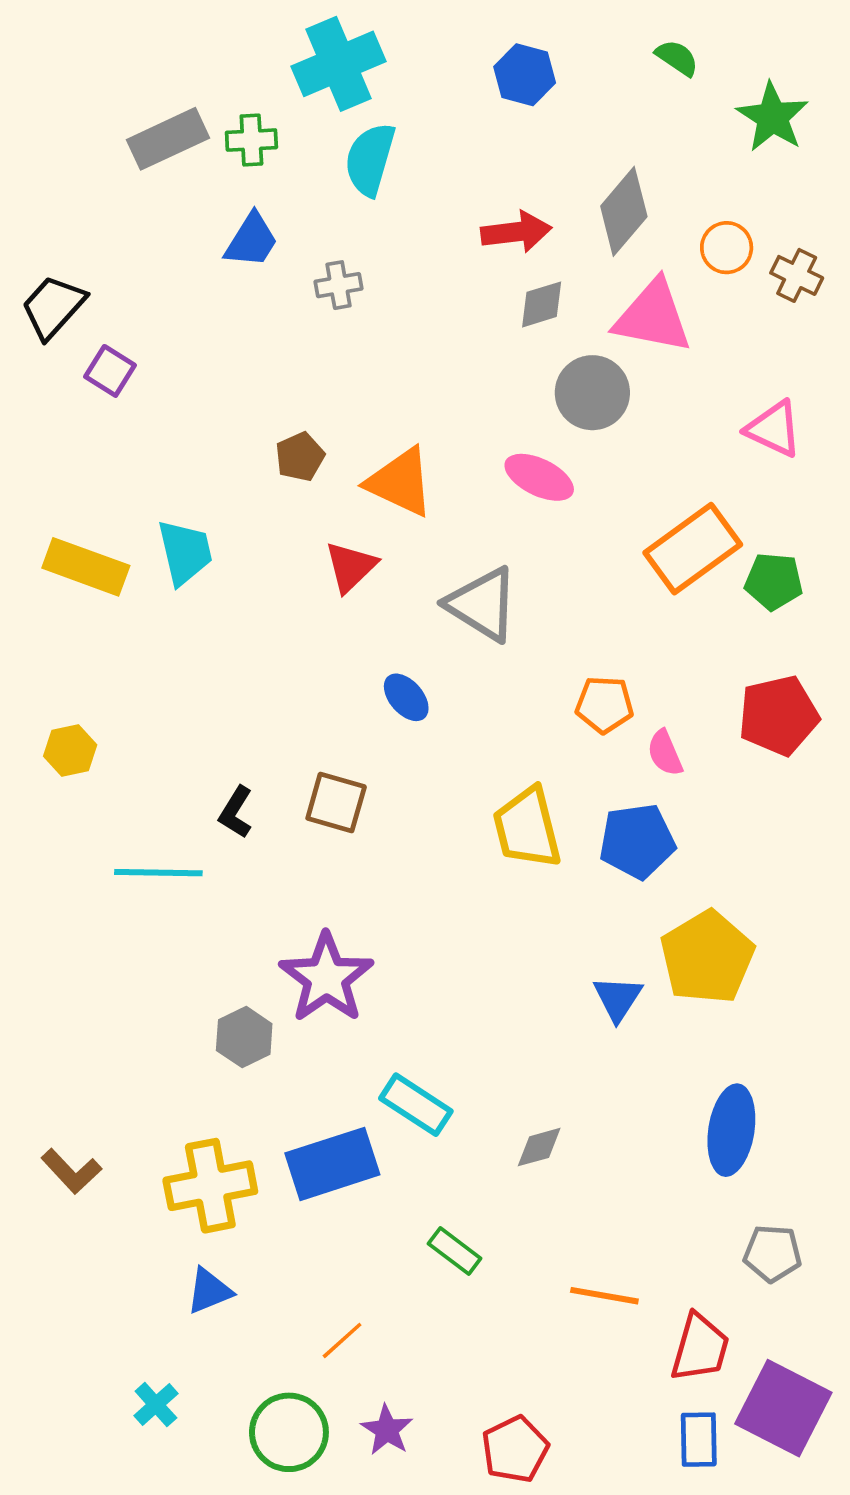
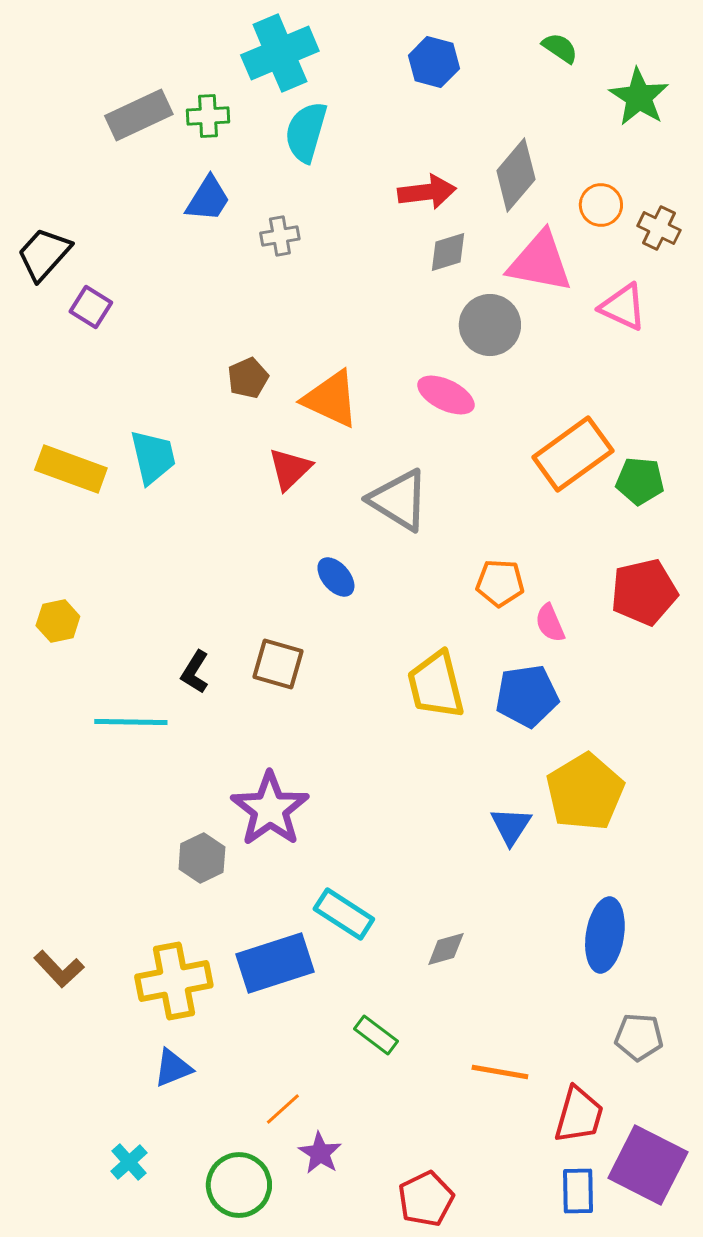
pink triangle: (774, 429) -> (623, 307), moved
purple star: (387, 1430) -> (320, 1153), moved

